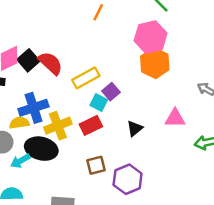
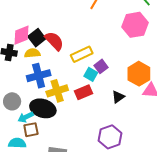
orange hexagon: (155, 63) -> (139, 74), moved
yellow semicircle: (19, 123) -> (32, 53), moved
brown square: (96, 165) -> (31, 130), moved

